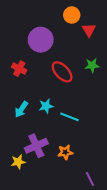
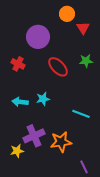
cyan arrow: (21, 109) -> (20, 102), turned 63
cyan line: (70, 117) -> (81, 114), moved
orange star: (65, 152) -> (61, 142), size x1.5

